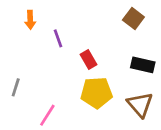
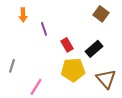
black rectangle: (143, 65) -> (94, 49), moved, turned -54

